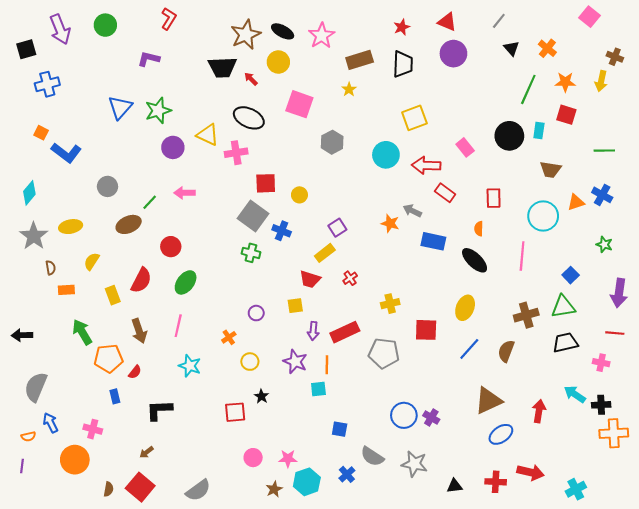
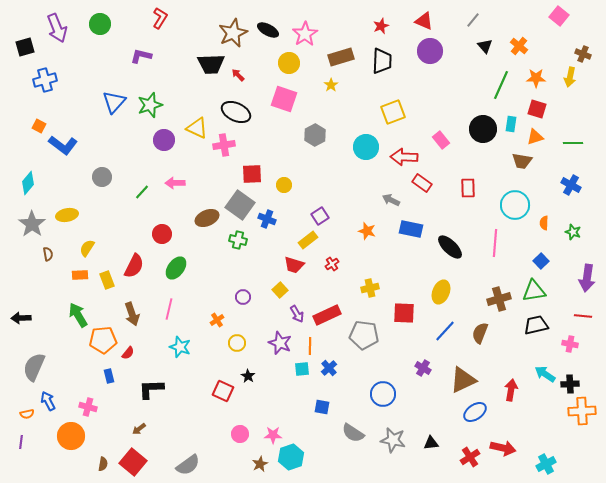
yellow circle: (278, 62) -> (289, 63), moved
orange triangle: (576, 202) -> (535, 137), moved
orange star: (390, 223) -> (367, 231), moved
brown ellipse: (129, 224) -> (207, 218), moved
orange semicircle: (479, 229) -> (544, 223), moved
orange rectangle: (66, 290) -> (80, 275), moved
yellow square: (295, 306) -> (280, 290), turned -35
purple arrow: (313, 331) -> (297, 314), turned -36
red square: (235, 412) -> (223, 391), turned 30
purple cross: (431, 417) -> (423, 368), moved
blue cross: (347, 474) -> (329, 368), moved
red cross: (496, 482) -> (470, 457), turned -36
black triangle: (455, 486) -> (431, 443), moved

